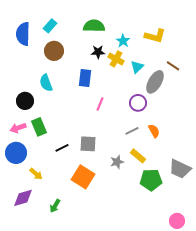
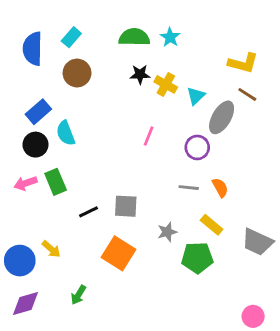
yellow L-shape: (155, 36) -> (243, 63), moved
cyan star: (123, 41) -> (170, 37), moved
blue rectangle: (85, 78) -> (38, 112), moved, turned 42
cyan semicircle: (46, 83) -> (66, 133), moved
pink line: (100, 104) -> (149, 136), moved
gray line: (132, 131) -> (189, 188), turned 32
blue circle: (16, 153) -> (20, 261), moved
yellow rectangle: (138, 156) -> (212, 225), moved
green pentagon: (151, 180) -> (197, 258), moved
purple diamond: (23, 198) -> (25, 303), moved

